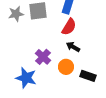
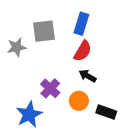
gray star: (16, 14) -> (17, 47), moved
blue star: (26, 78) -> (29, 114), turned 30

